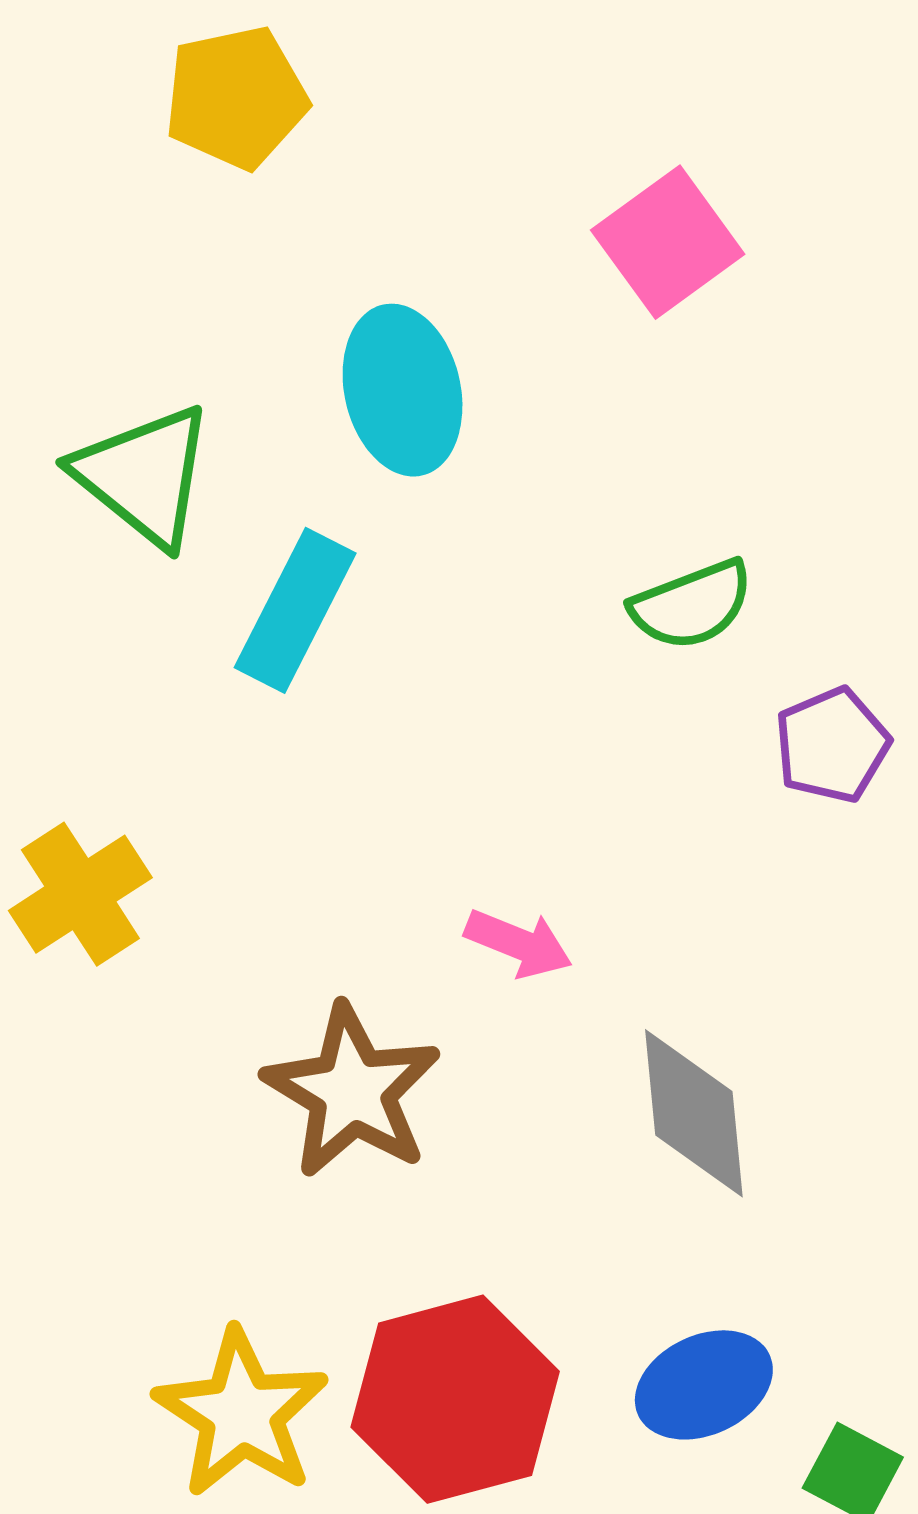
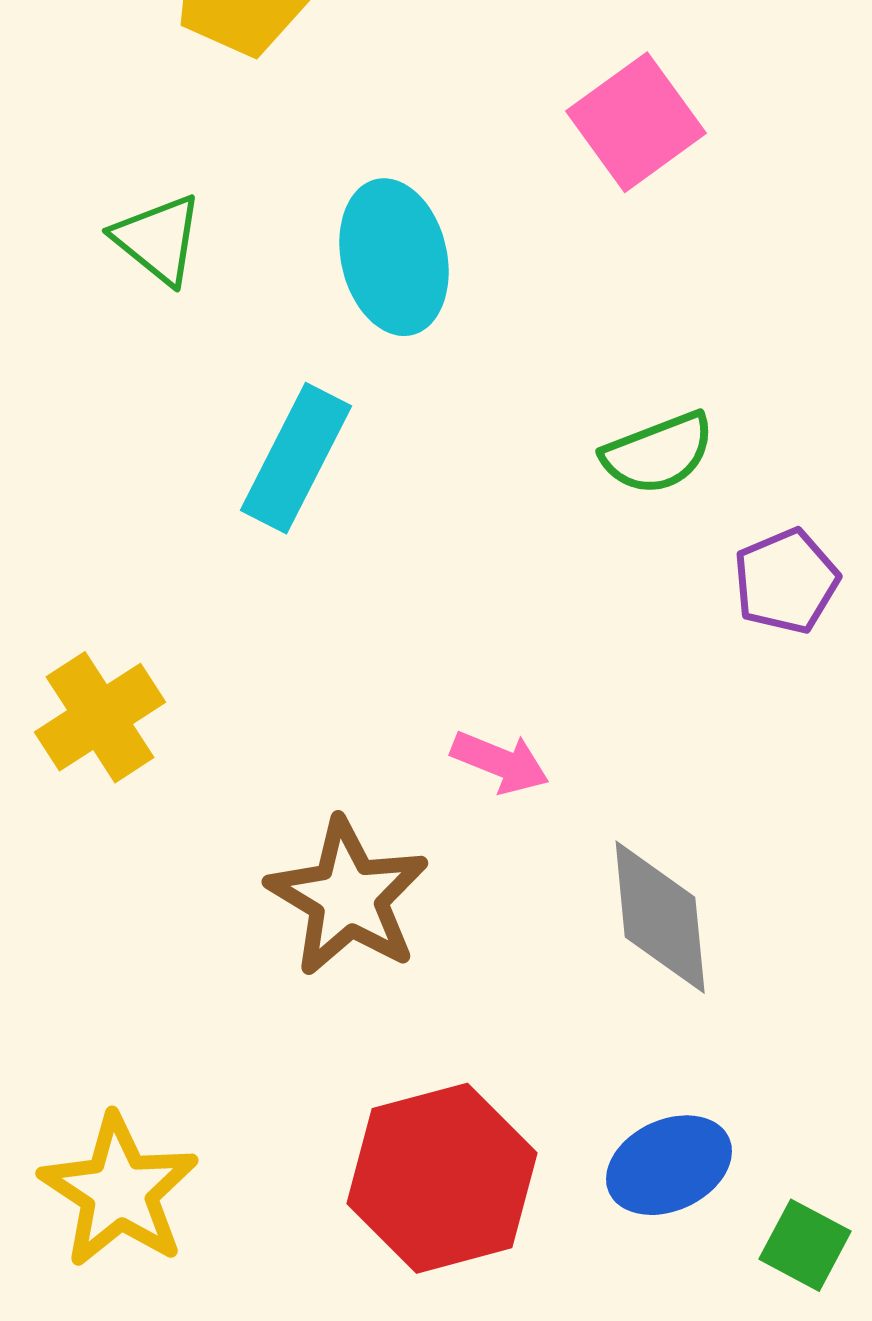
green triangle: (144, 476) -> (158, 239), moved, size x0.7
yellow star: (241, 1413) -> (119, 1191), moved

